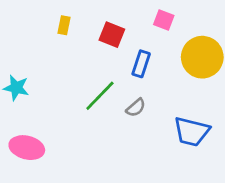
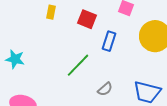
gray semicircle: (136, 108) -> (105, 89), moved

